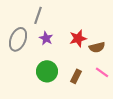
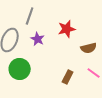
red star: (78, 38) -> (67, 29), moved
green circle: (47, 71) -> (20, 69), moved

